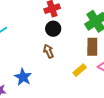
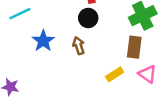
blue star: (23, 77) -> (43, 41), moved

